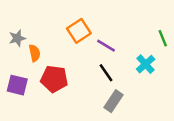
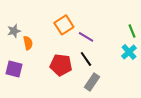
cyan cross: (146, 64) -> (129, 52), moved
red pentagon: (54, 79) -> (61, 65), moved

